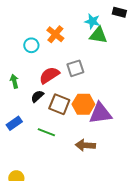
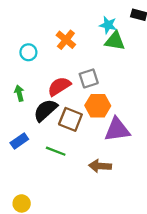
cyan circle: (31, 45) -> (28, 52), moved
black semicircle: (37, 96) -> (45, 110), size x1.6
orange hexagon: (83, 104) -> (98, 106), moved

